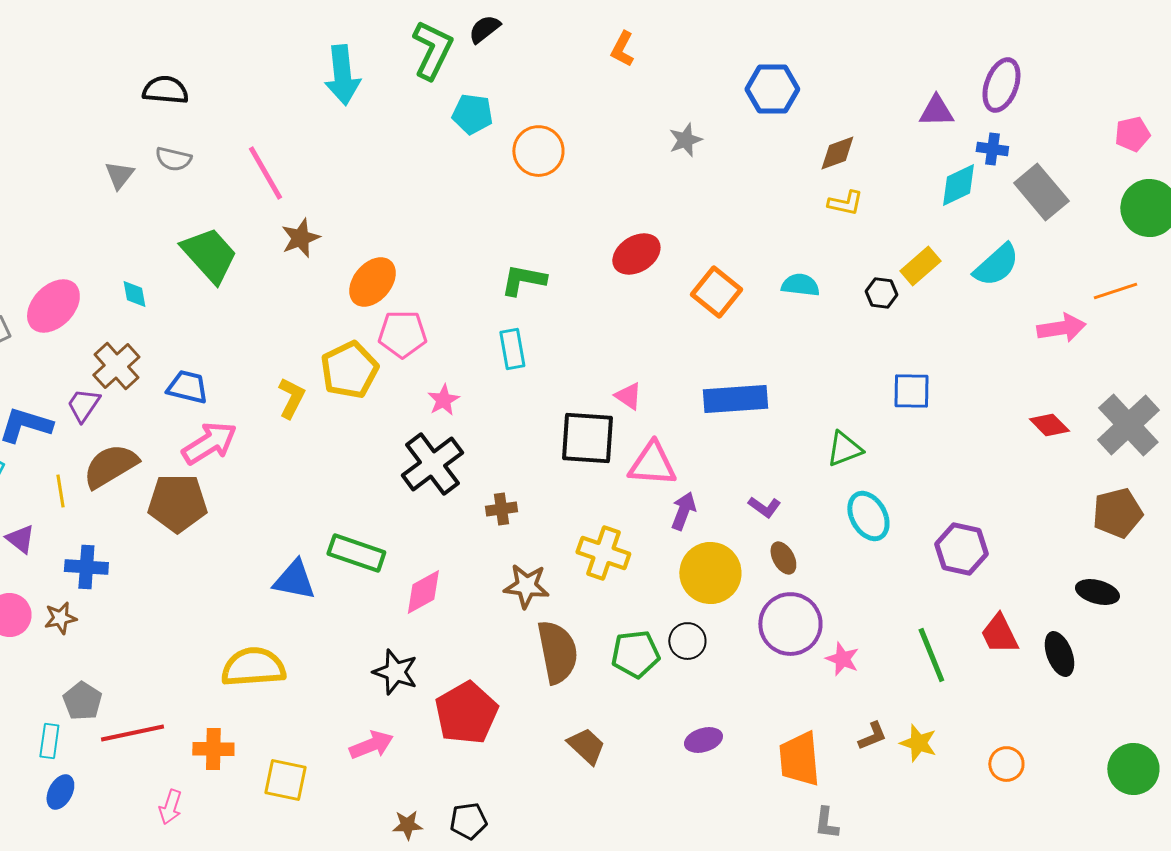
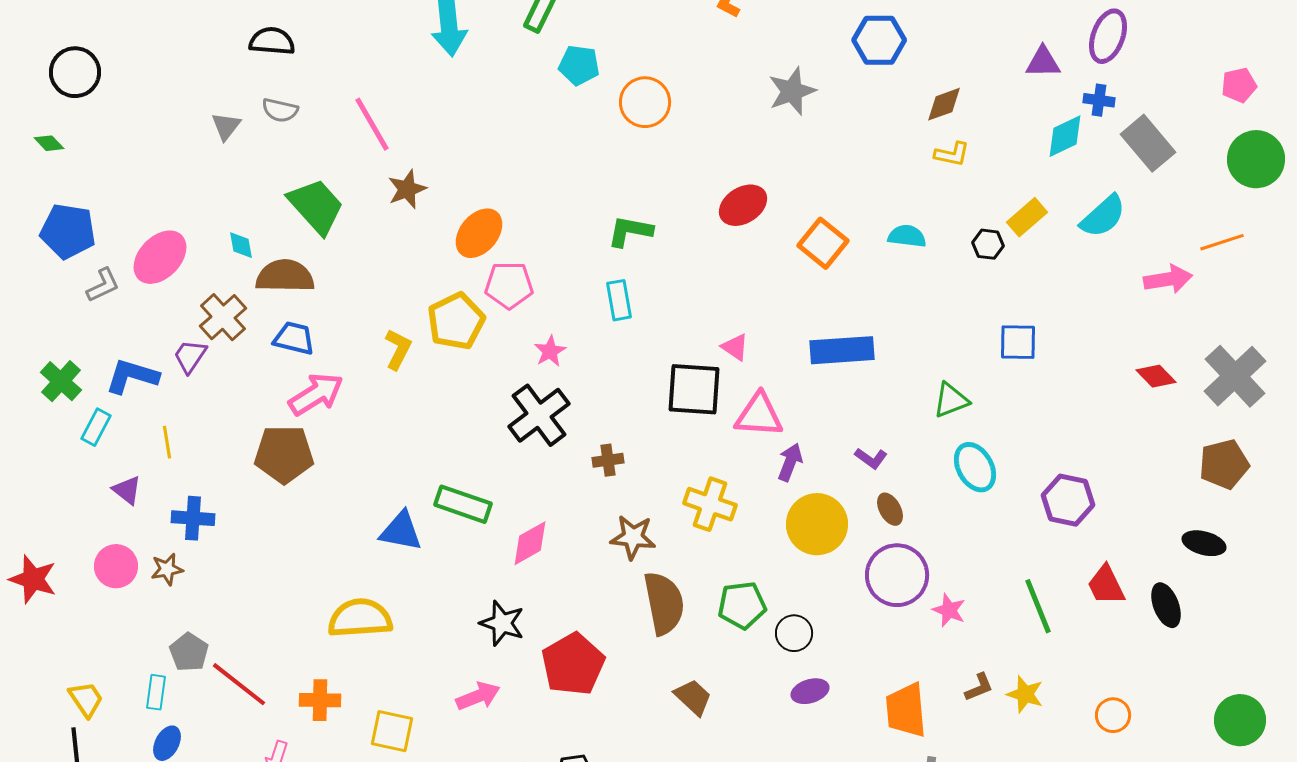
gray star: (685, 140) -> (792, 91), size x1.4
brown semicircle: (110, 466) -> (285, 276), moved, turned 32
black circle: (687, 641) -> (794, 633), moved
red line: (132, 733) -> (239, 684), turned 50

